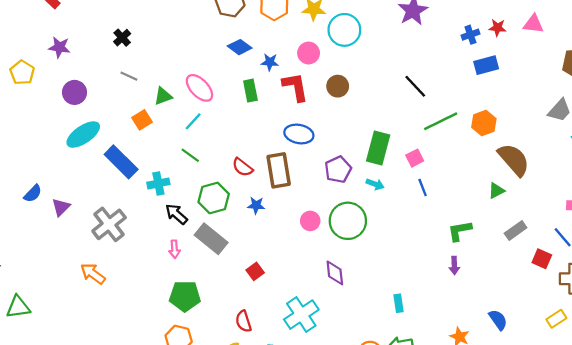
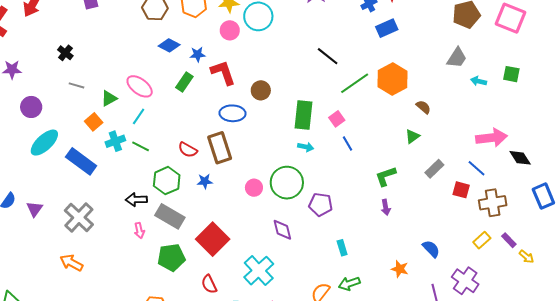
pink circle: (309, 53) -> (230, 30), moved
brown circle: (338, 86) -> (261, 90), moved
green rectangle: (250, 91) -> (184, 82), turned 54
orange hexagon: (484, 123) -> (392, 79), size x1.4
brown semicircle: (514, 160) -> (423, 107), size x0.5
purple pentagon: (338, 169) -> (321, 204), moved, turned -30
cyan cross: (158, 183) -> (115, 141), moved
black arrow: (176, 214) -> (136, 200), turned -35
red square: (255, 271) -> (213, 239), size x2.0
green pentagon: (185, 296) -> (171, 257), moved

